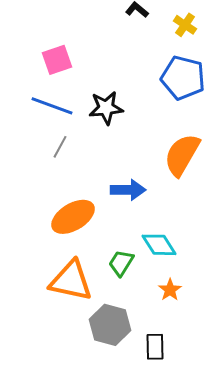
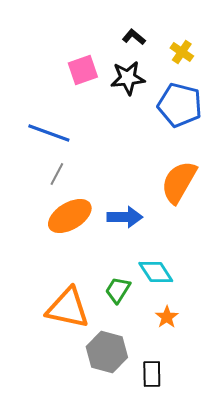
pink square: (57, 60) -> (83, 70), moved
black star: (106, 108) -> (128, 78), moved
orange ellipse: (73, 217) -> (70, 216), moved

